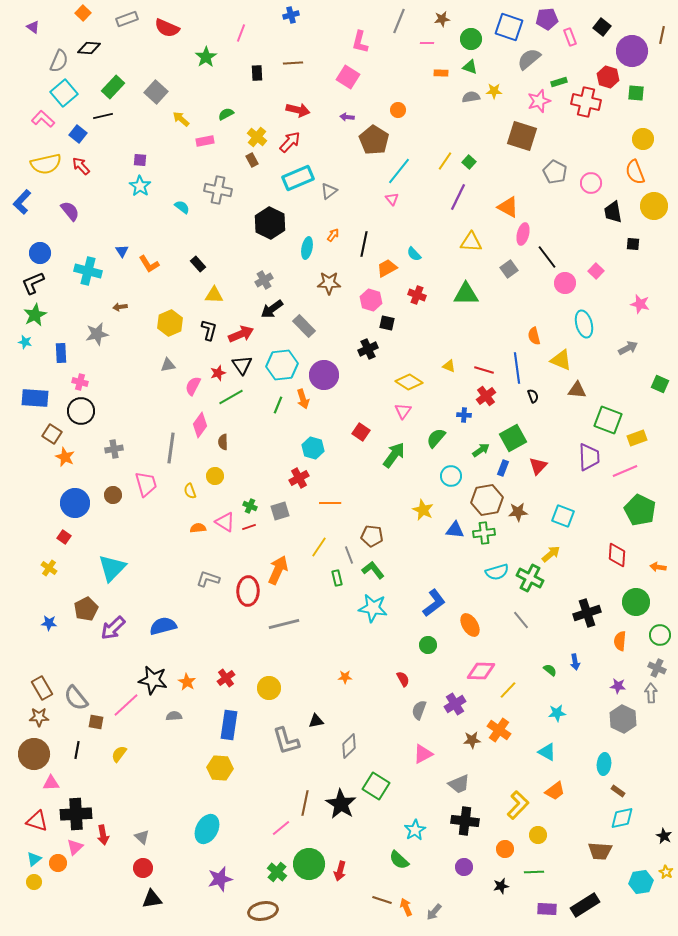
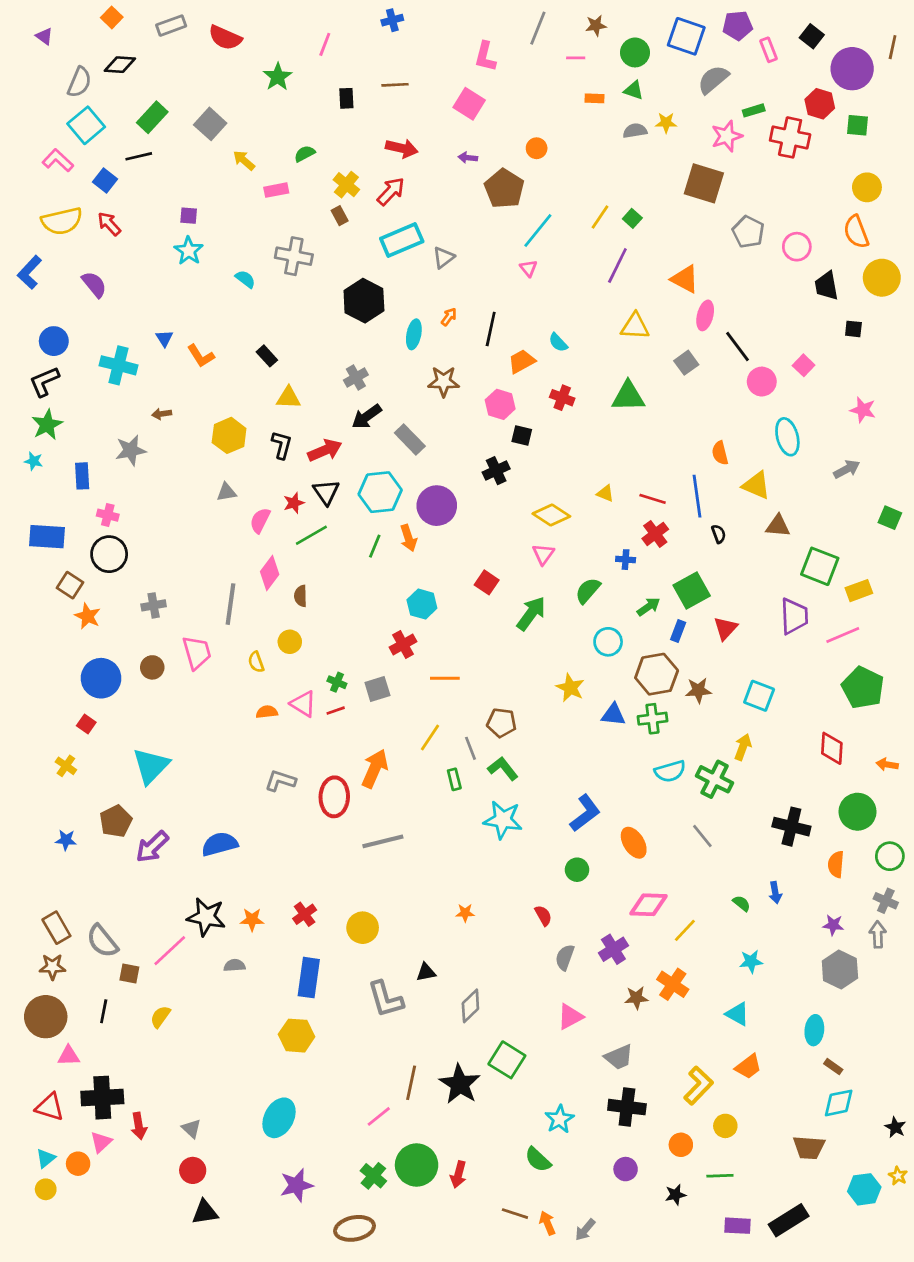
yellow arrow: (551, 554) -> (743, 747), turned -30
black cross: (587, 613) -> (791, 827), turned 32
orange star: (187, 682) -> (252, 920), turned -30

